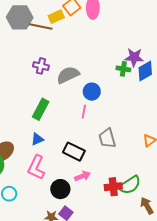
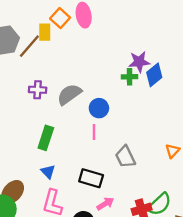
yellow rectangle: (56, 17) -> (45, 32), turned -56
brown line: (41, 26) -> (29, 46), turned -50
blue triangle: (37, 139) -> (48, 172), turned -40

